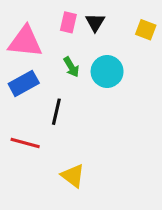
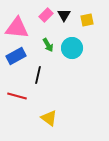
pink rectangle: (68, 22) -> (46, 15), turned 32
yellow square: (146, 30) -> (87, 20), moved, turned -32

